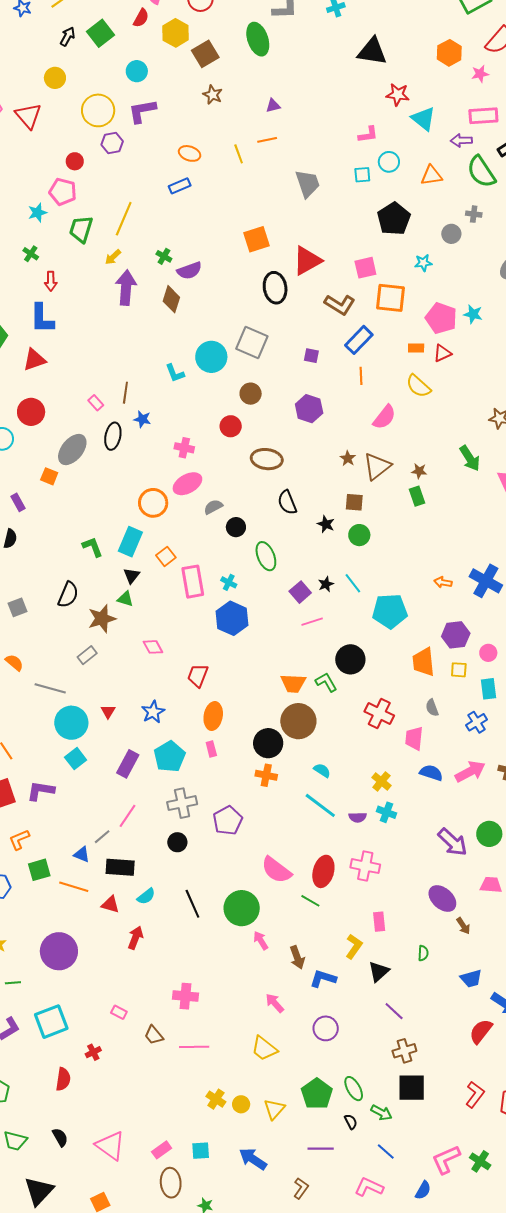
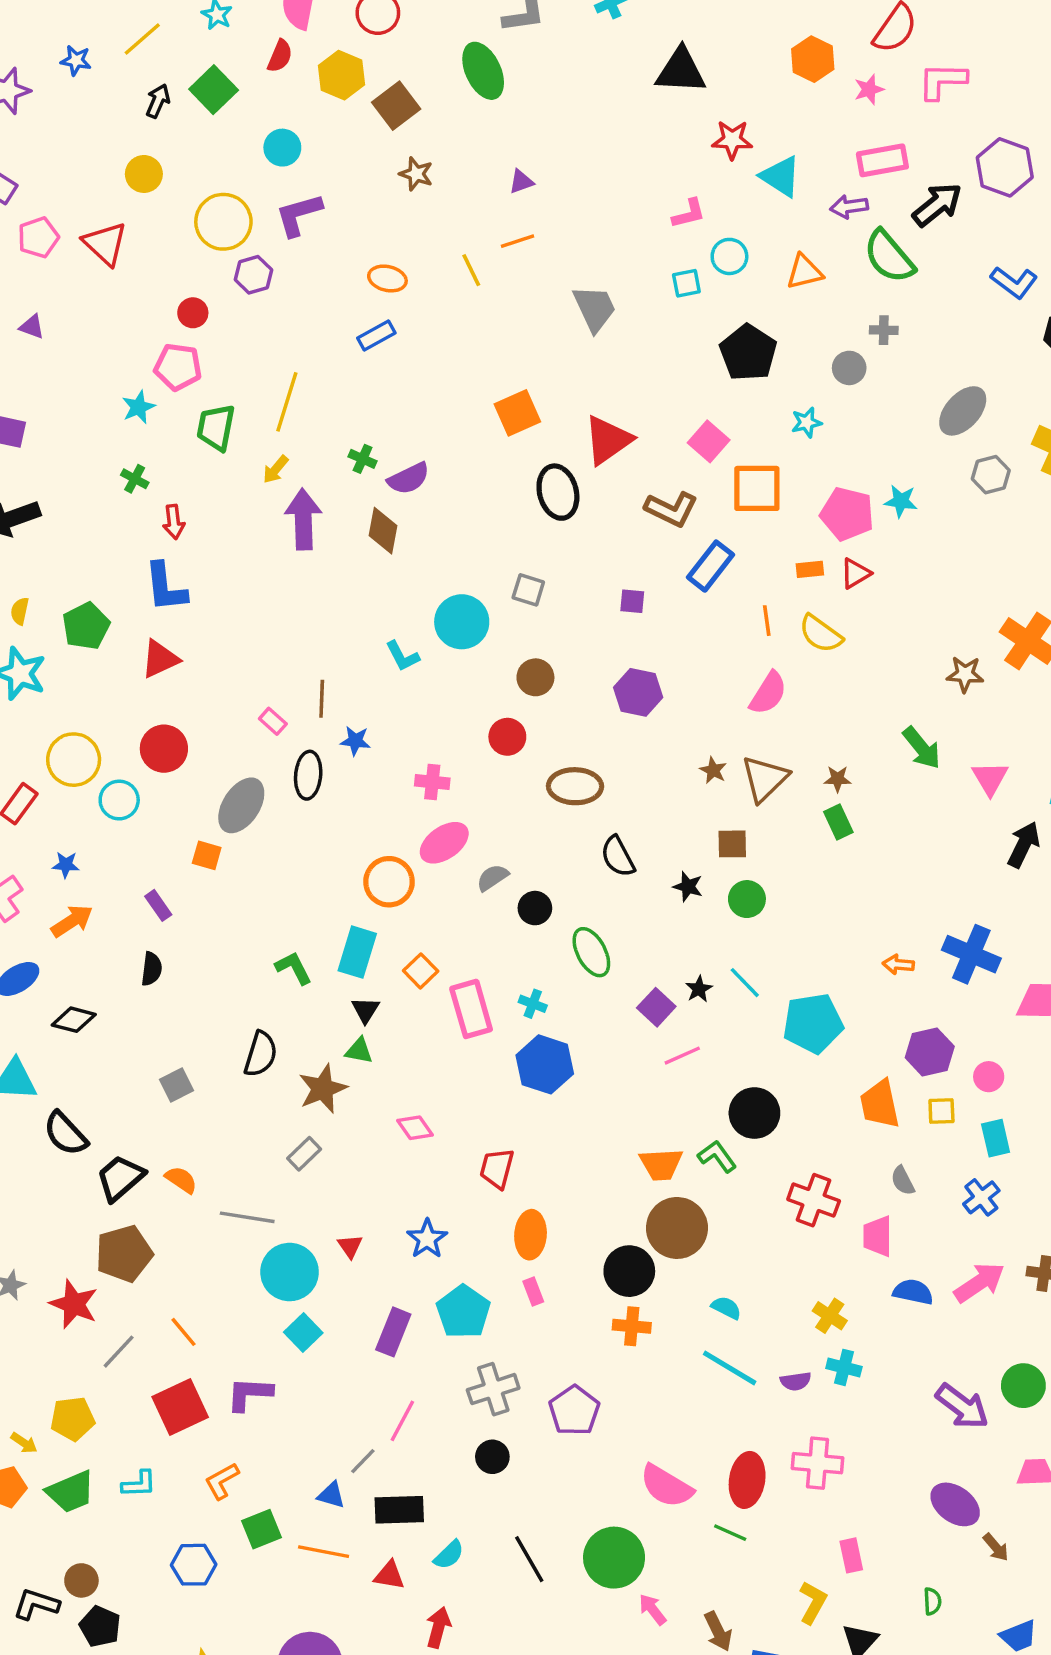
pink square: (365, 268) -> (709, 441), turned -30
gray square: (252, 343) -> (528, 590), size x0.6
orange line: (361, 376) -> (767, 621), moved

